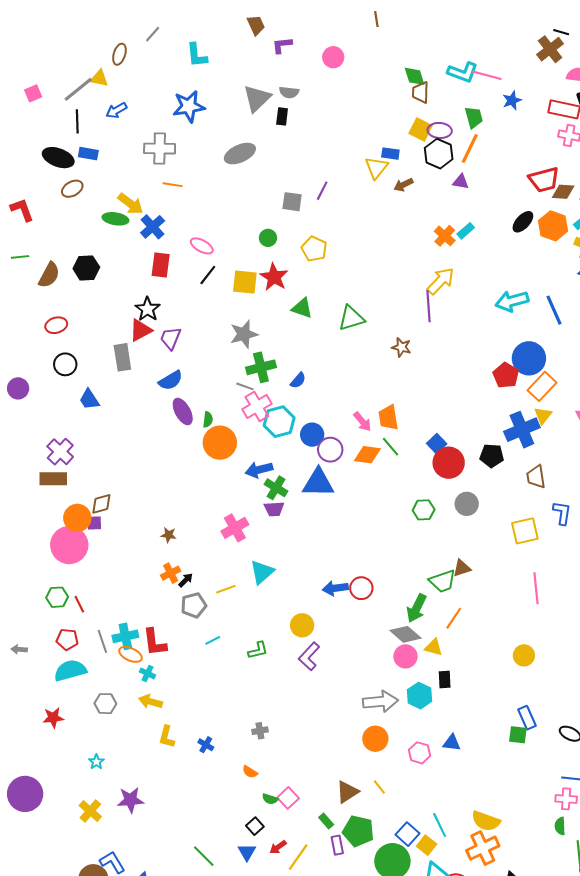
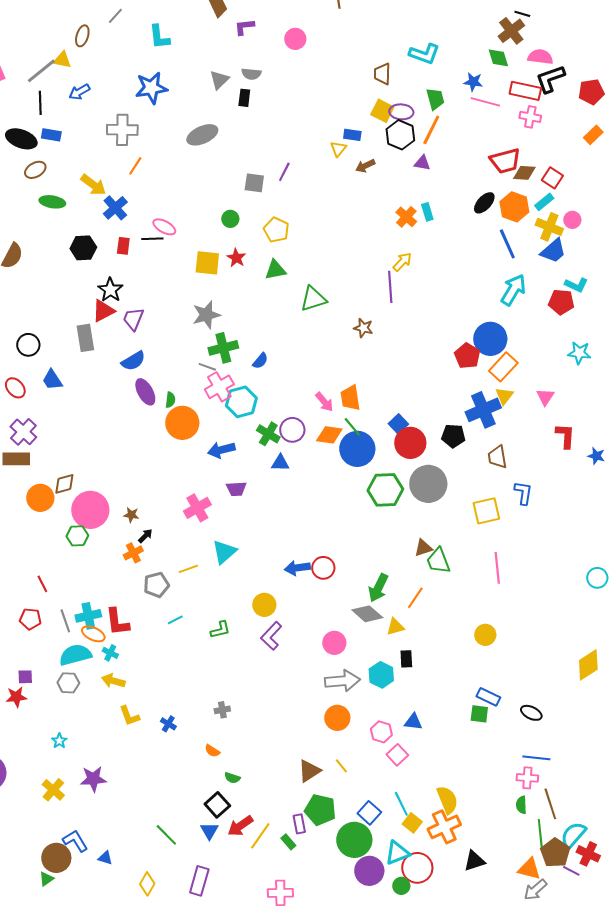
pink line: (487, 75) -> (485, 102), moved
green diamond: (415, 76) -> (498, 58), moved
gray triangle: (257, 98) -> (219, 80), size x0.7
blue star: (512, 100) -> (473, 82), turned 30
yellow triangle: (376, 168) -> (338, 149), size x0.7
orange line: (173, 185) -> (135, 166), turned -66
green ellipse: (115, 219) -> (52, 202), moved
cyan rectangle: (466, 231) -> (427, 212), turned -66
red rectangle: (161, 265) -> (123, 246), size x0.7
black hexagon: (86, 268) -> (83, 248), moved
black line: (208, 275) -> (152, 239), moved, turned 50
red star: (274, 277) -> (236, 258), size x0.7
yellow arrow: (441, 281) -> (402, 262), size x0.7
cyan arrow: (512, 301) -> (513, 290), moved, turned 136
green triangle: (302, 308) -> (275, 270), moved, turned -30
blue line: (554, 310) -> (507, 244), moved
red ellipse: (56, 325) -> (15, 388), moved, turned 65
blue circle: (312, 435) -> (357, 449), moved, size x1.5
blue triangle: (318, 483) -> (280, 463), size x0.6
green cross: (276, 488) -> (268, 434), moved
gray circle: (467, 504) -> (428, 484), size x1.6
green hexagon: (424, 510) -> (385, 490), size x1.6
purple square: (94, 523) -> (25, 677), moved
pink circle: (69, 545) -> (90, 510), moved
black arrow: (186, 580) -> (145, 536), moved
green trapezoid: (443, 581) -> (438, 561), moved, turned 88
green hexagon: (57, 597) -> (77, 536), moved
yellow triangle: (434, 647) -> (395, 627), turned -30
pink circle: (405, 656) -> (334, 643), moved
cyan semicircle: (70, 670) -> (75, 655), moved
blue rectangle: (527, 718) -> (488, 697), turned -40
yellow L-shape: (167, 737) -> (129, 716), turned -35
pink square: (288, 798) -> (397, 755), moved
green rectangle: (326, 821) -> (288, 842), moved
yellow semicircle: (486, 821) -> (447, 800), turned -132
black square: (255, 826) -> (217, 805), size x1.4
yellow square: (427, 845) -> (412, 823), moved
red arrow: (278, 847) -> (240, 826), size x1.5

